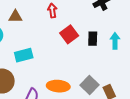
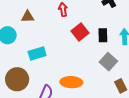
gray square: (89, 85) -> (108, 62), moved

